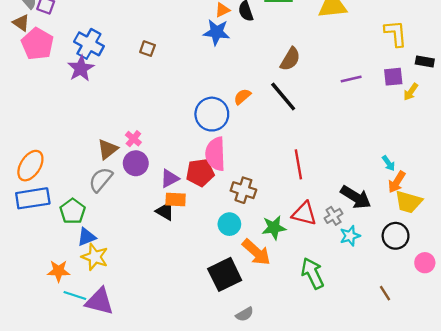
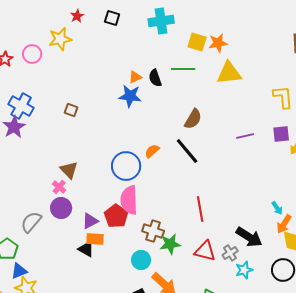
brown triangle: (108, 149) -> (69, 170), moved, turned -36
red pentagon: (200, 173) -> (116, 216), turned -30
green star: (274, 228) -> (170, 244), moved

